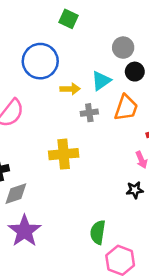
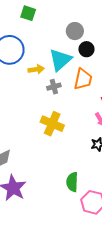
cyan triangle: (101, 81) -> (60, 60), size x1.4
yellow cross: (64, 154) -> (52, 124), moved, turned 35

